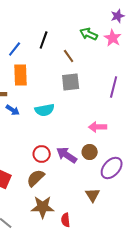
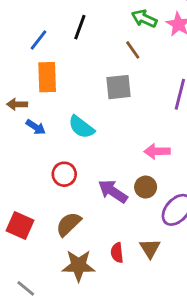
brown line: (69, 56) -> (133, 50), moved
cyan semicircle: (45, 110) -> (81, 127), turned 48
red circle: (42, 154) -> (64, 174), moved
red semicircle: (66, 220) -> (117, 253), moved

